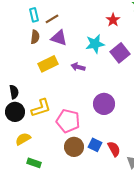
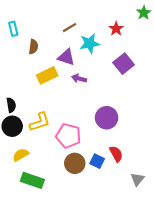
cyan rectangle: (34, 15) -> (13, 29), moved
brown line: (52, 19) -> (69, 28), moved
purple triangle: (59, 38) -> (66, 57), moved
cyan star: (95, 44) -> (90, 43), moved
red semicircle: (114, 149) -> (116, 154), moved
green rectangle: (34, 163) -> (32, 180), size x1.5

